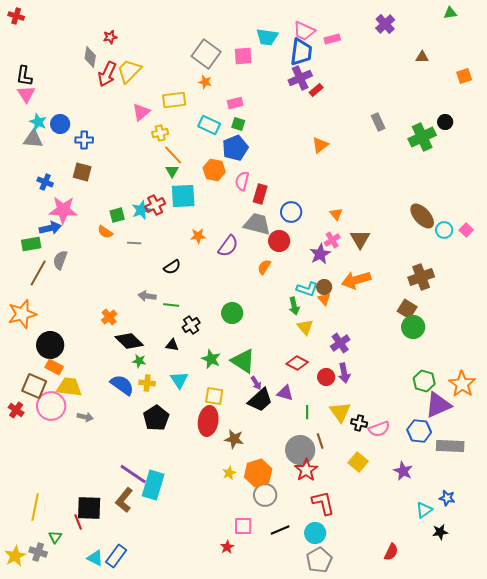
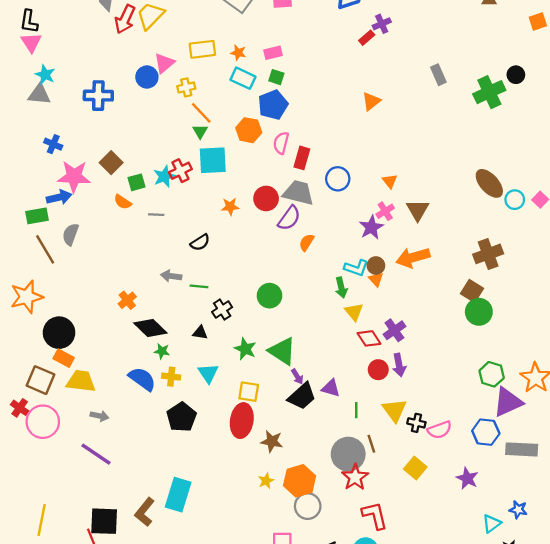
purple cross: (300, 78) -> (382, 24), moved, size x0.7
orange star: (205, 82) -> (238, 53), moved
blue circle: (60, 124) -> (147, 77), moved
blue cross: (84, 140) -> (98, 96), size x1.4
brown square: (82, 172) -> (111, 163), moved, turned 30
red circle: (279, 241) -> (266, 198), moved
purple semicircle: (228, 246) -> (289, 218), moved
brown line: (38, 273) -> (45, 249), turned -60
red diamond: (297, 363) -> (369, 338), moved, turned 30
pink circle: (51, 406) -> (43, 422), moved
purple line: (133, 474) -> (96, 454), moved

